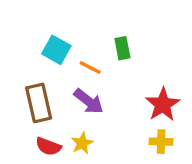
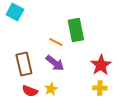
green rectangle: (122, 48) -> (76, 30), size x1.6
cyan square: (56, 50) -> (15, 12), moved

